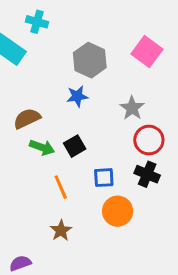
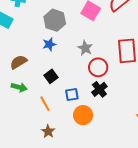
green arrow: (42, 147) -> (19, 87), moved
black cross: (147, 174) -> (99, 89), turned 35

